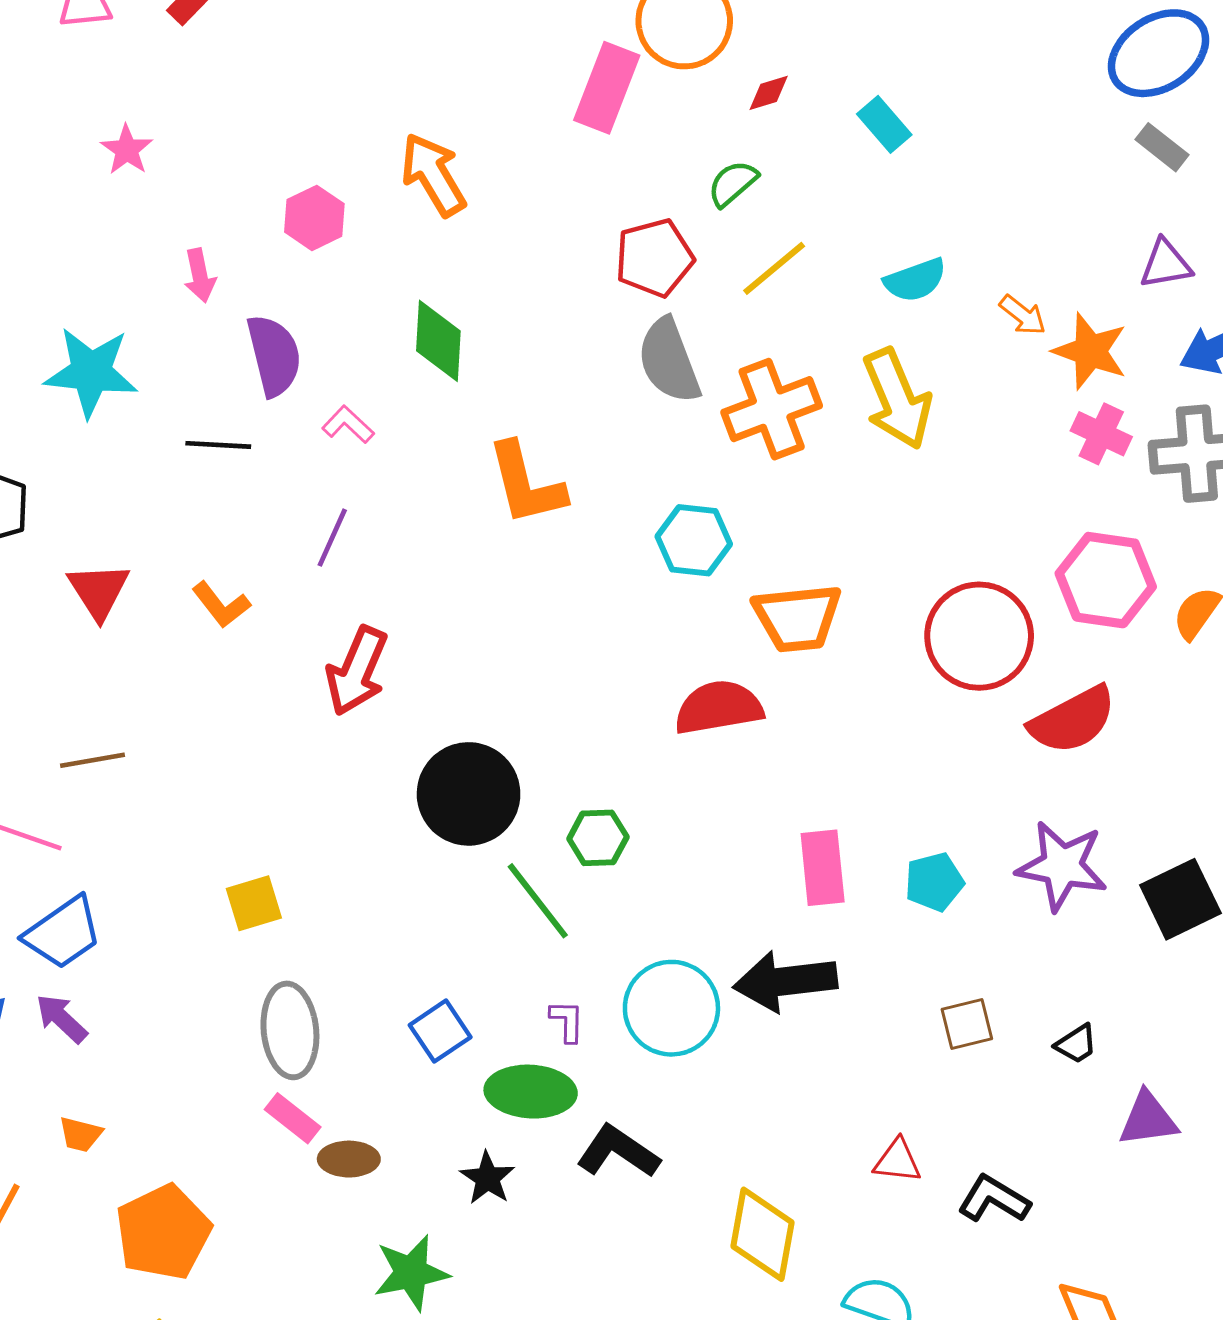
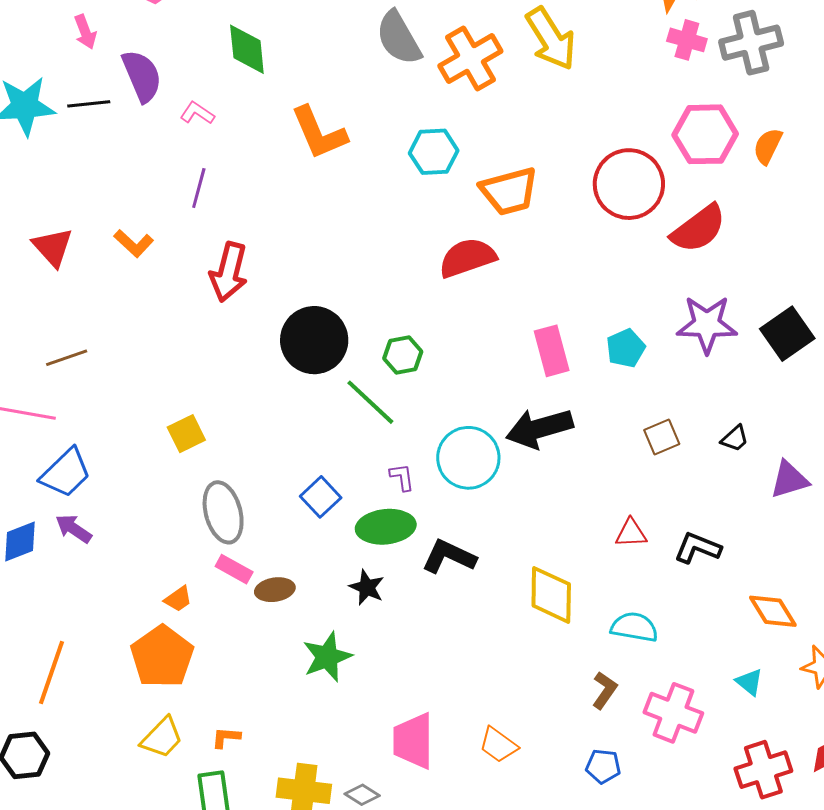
black line: (218, 445) -> (89, 104), moved
orange trapezoid: (81, 1134) -> (178, 599), moved, turned -40

